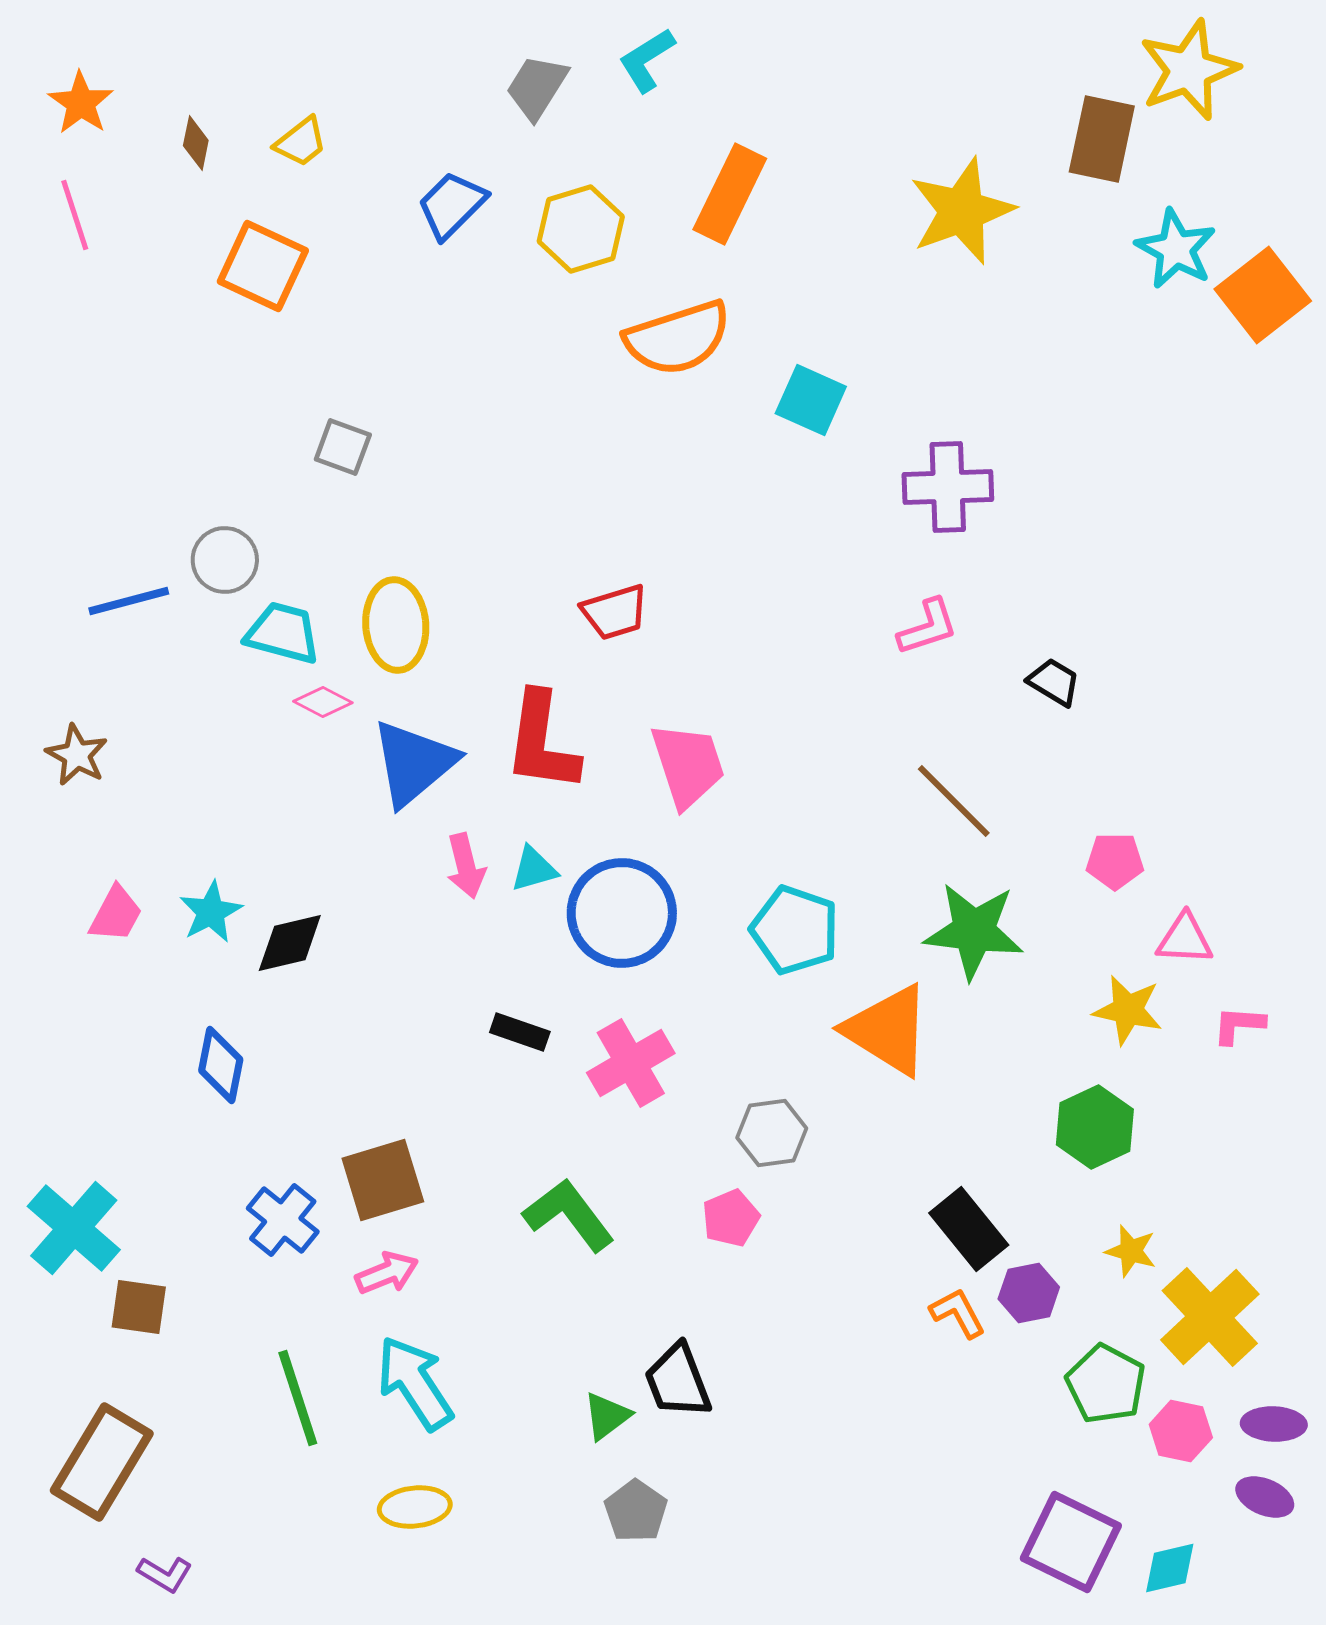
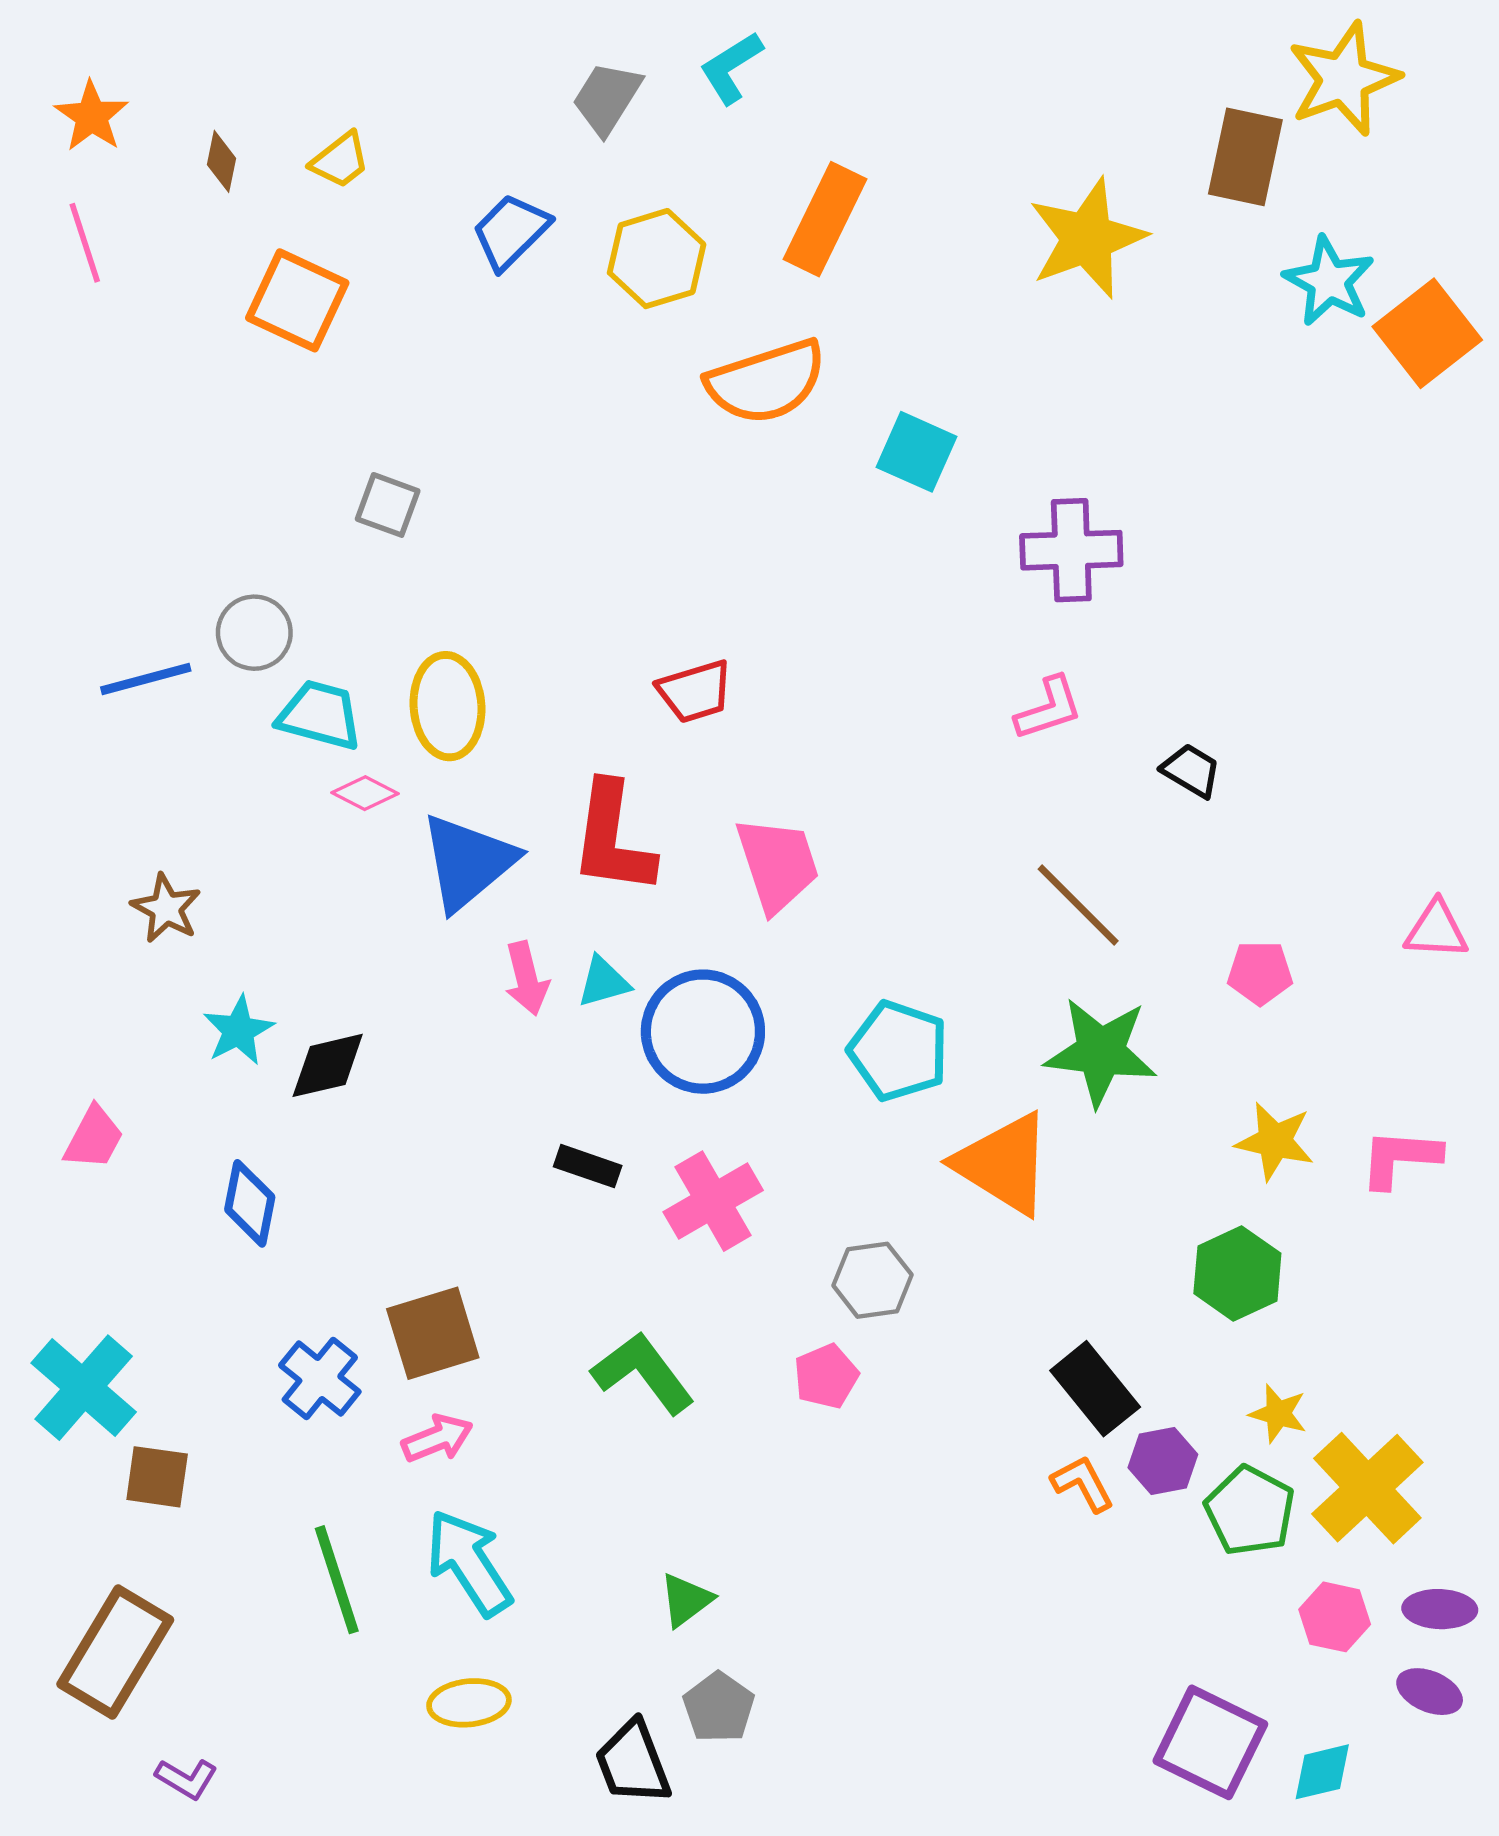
brown star: (77, 755) -> (166, 908), moved
pink trapezoid: (116, 914) -> (94, 1138), moved
pink triangle: (1185, 939) -> (1436, 930), moved
pink L-shape: (1239, 1025) -> (1400, 1158), size x1.4
black trapezoid: (678, 1381) -> (633, 1763), moved
green pentagon: (1106, 1384) -> (1250, 1511), moved

